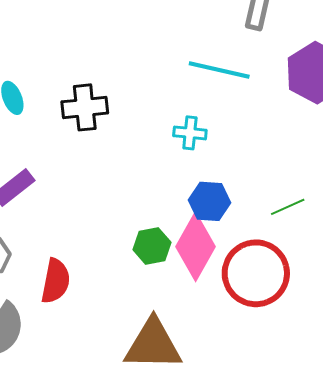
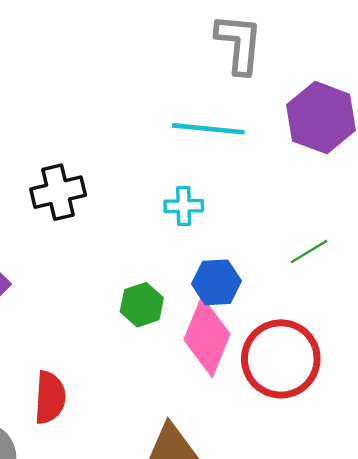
green line: (288, 207) -> (309, 251), moved
green hexagon: (152, 246) -> (142, 305), moved

